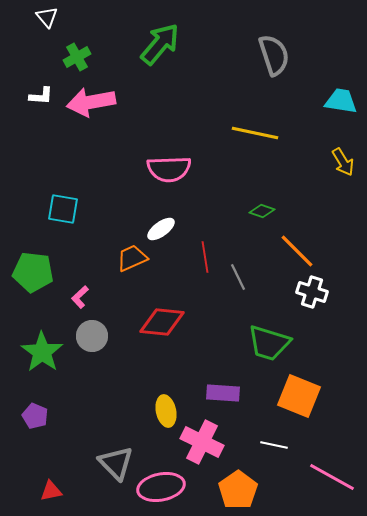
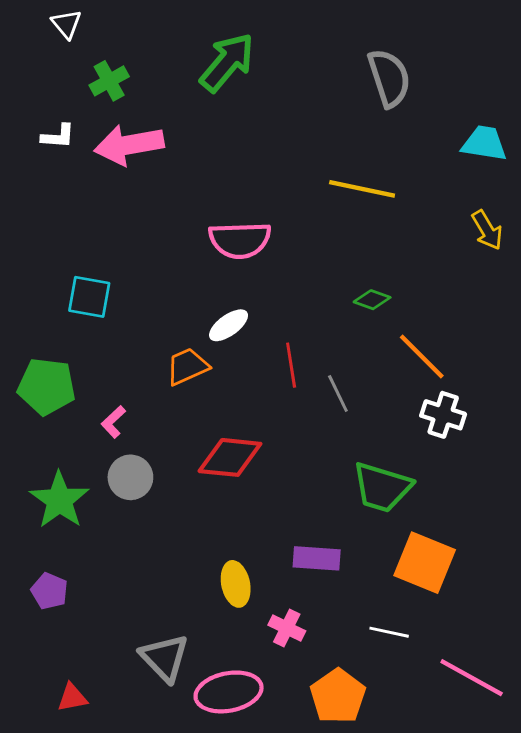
pink cross: (202, 442) -> (287, 628), size x0.6

